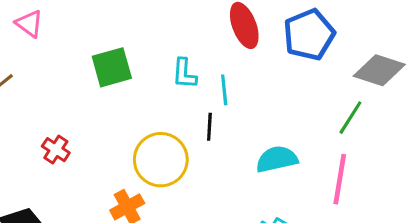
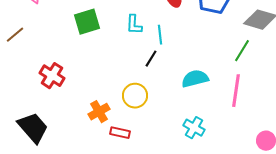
black line: (209, 127) -> (151, 59), turned 30
red cross: (56, 150) -> (52, 76), size x1.4
yellow circle: (161, 160) -> (135, 96), moved, size x0.7

